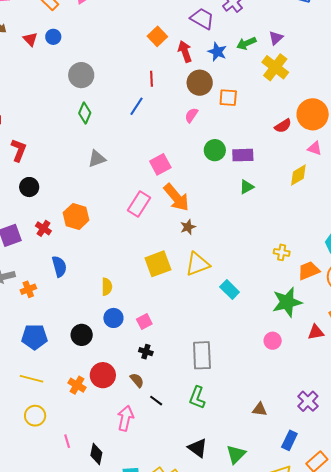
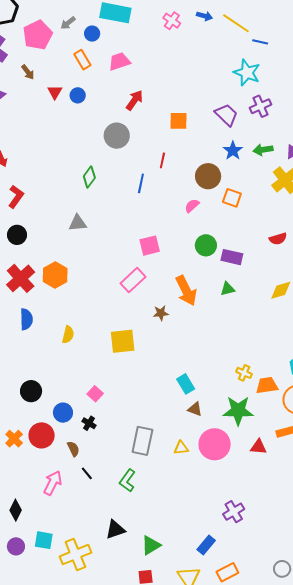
orange square: (157, 36) -> (179, 121), turned 30
red arrow: (185, 52) -> (134, 100), moved, turned 40
gray circle: (81, 75) -> (117, 136), moved
blue line: (136, 106) -> (141, 183), turned -36
gray triangle: (97, 159) -> (78, 223), moved
orange arrow: (176, 197) -> (186, 291), moved
pink rectangle: (139, 204) -> (133, 280), moved
red cross: (43, 228) -> (21, 278), size x1.8
yellow cross: (282, 252) -> (244, 373), moved
yellow triangle: (197, 264) -> (181, 448), moved, size x0.6
yellow semicircle: (107, 287) -> (68, 335), moved
blue circle: (113, 318) -> (63, 413), moved
pink square: (144, 321) -> (95, 394), turned -35
pink circle: (273, 341) -> (215, 444), size x1.8
brown triangle: (260, 409) -> (195, 409), moved
black triangle: (198, 448) -> (115, 530), turned 50

